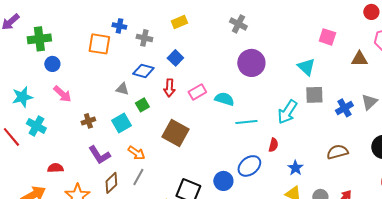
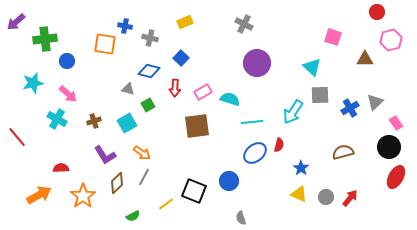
blue circle: (52, 64) -> (67, 61), moved
cyan star: (22, 97) -> (33, 83), moved
cyan cross: (36, 126) -> (57, 119), moved
brown square: (175, 133) -> (197, 126), moved, turned -36
blue ellipse: (249, 166) -> (255, 153), moved

